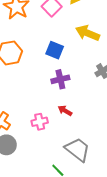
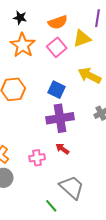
purple cross: (60, 79) -> (60, 118), size x1.5

